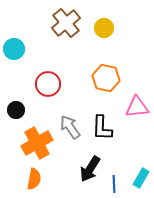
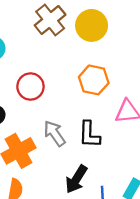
yellow circle: (104, 28) -> (92, 25), size x1.5

